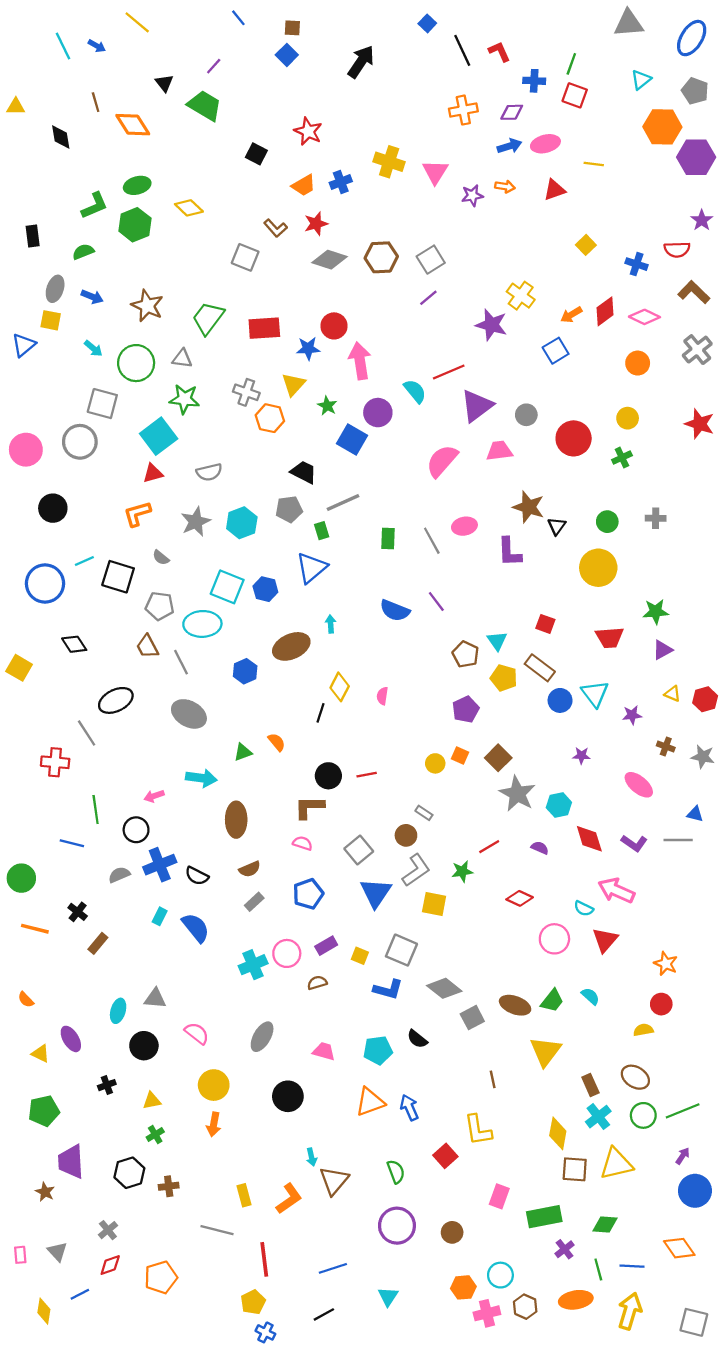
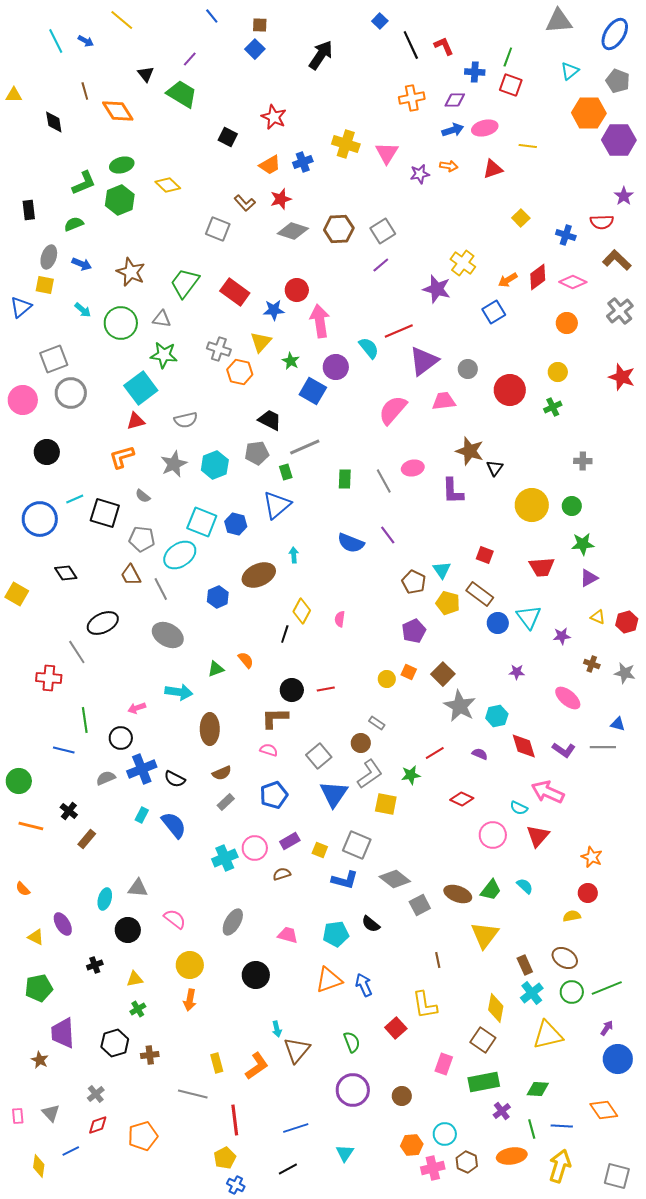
red rectangle: (264, 328) -> (235, 292), turned 40
gray square: (102, 404) -> (54, 359), moved, turned -36
green circle: (607, 522) -> (572, 506), moved
cyan ellipse: (202, 624) -> (180, 555), turned -32
brown square: (575, 1169) -> (483, 1040), moved, turned 30

